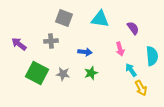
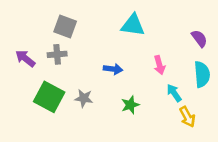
gray square: (64, 18) -> (65, 26), moved
purple semicircle: (133, 28) -> (199, 38), moved
gray cross: (51, 41) -> (57, 54), moved
green star: (91, 73) -> (130, 105), moved

